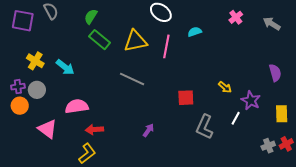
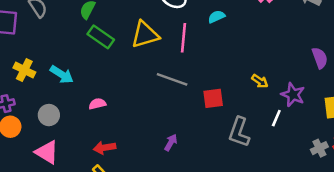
gray line: (132, 79) -> (172, 79), moved
gray circle: (37, 90) -> (49, 115), moved
pink semicircle: (77, 106) -> (97, 104), moved, size x0.6

